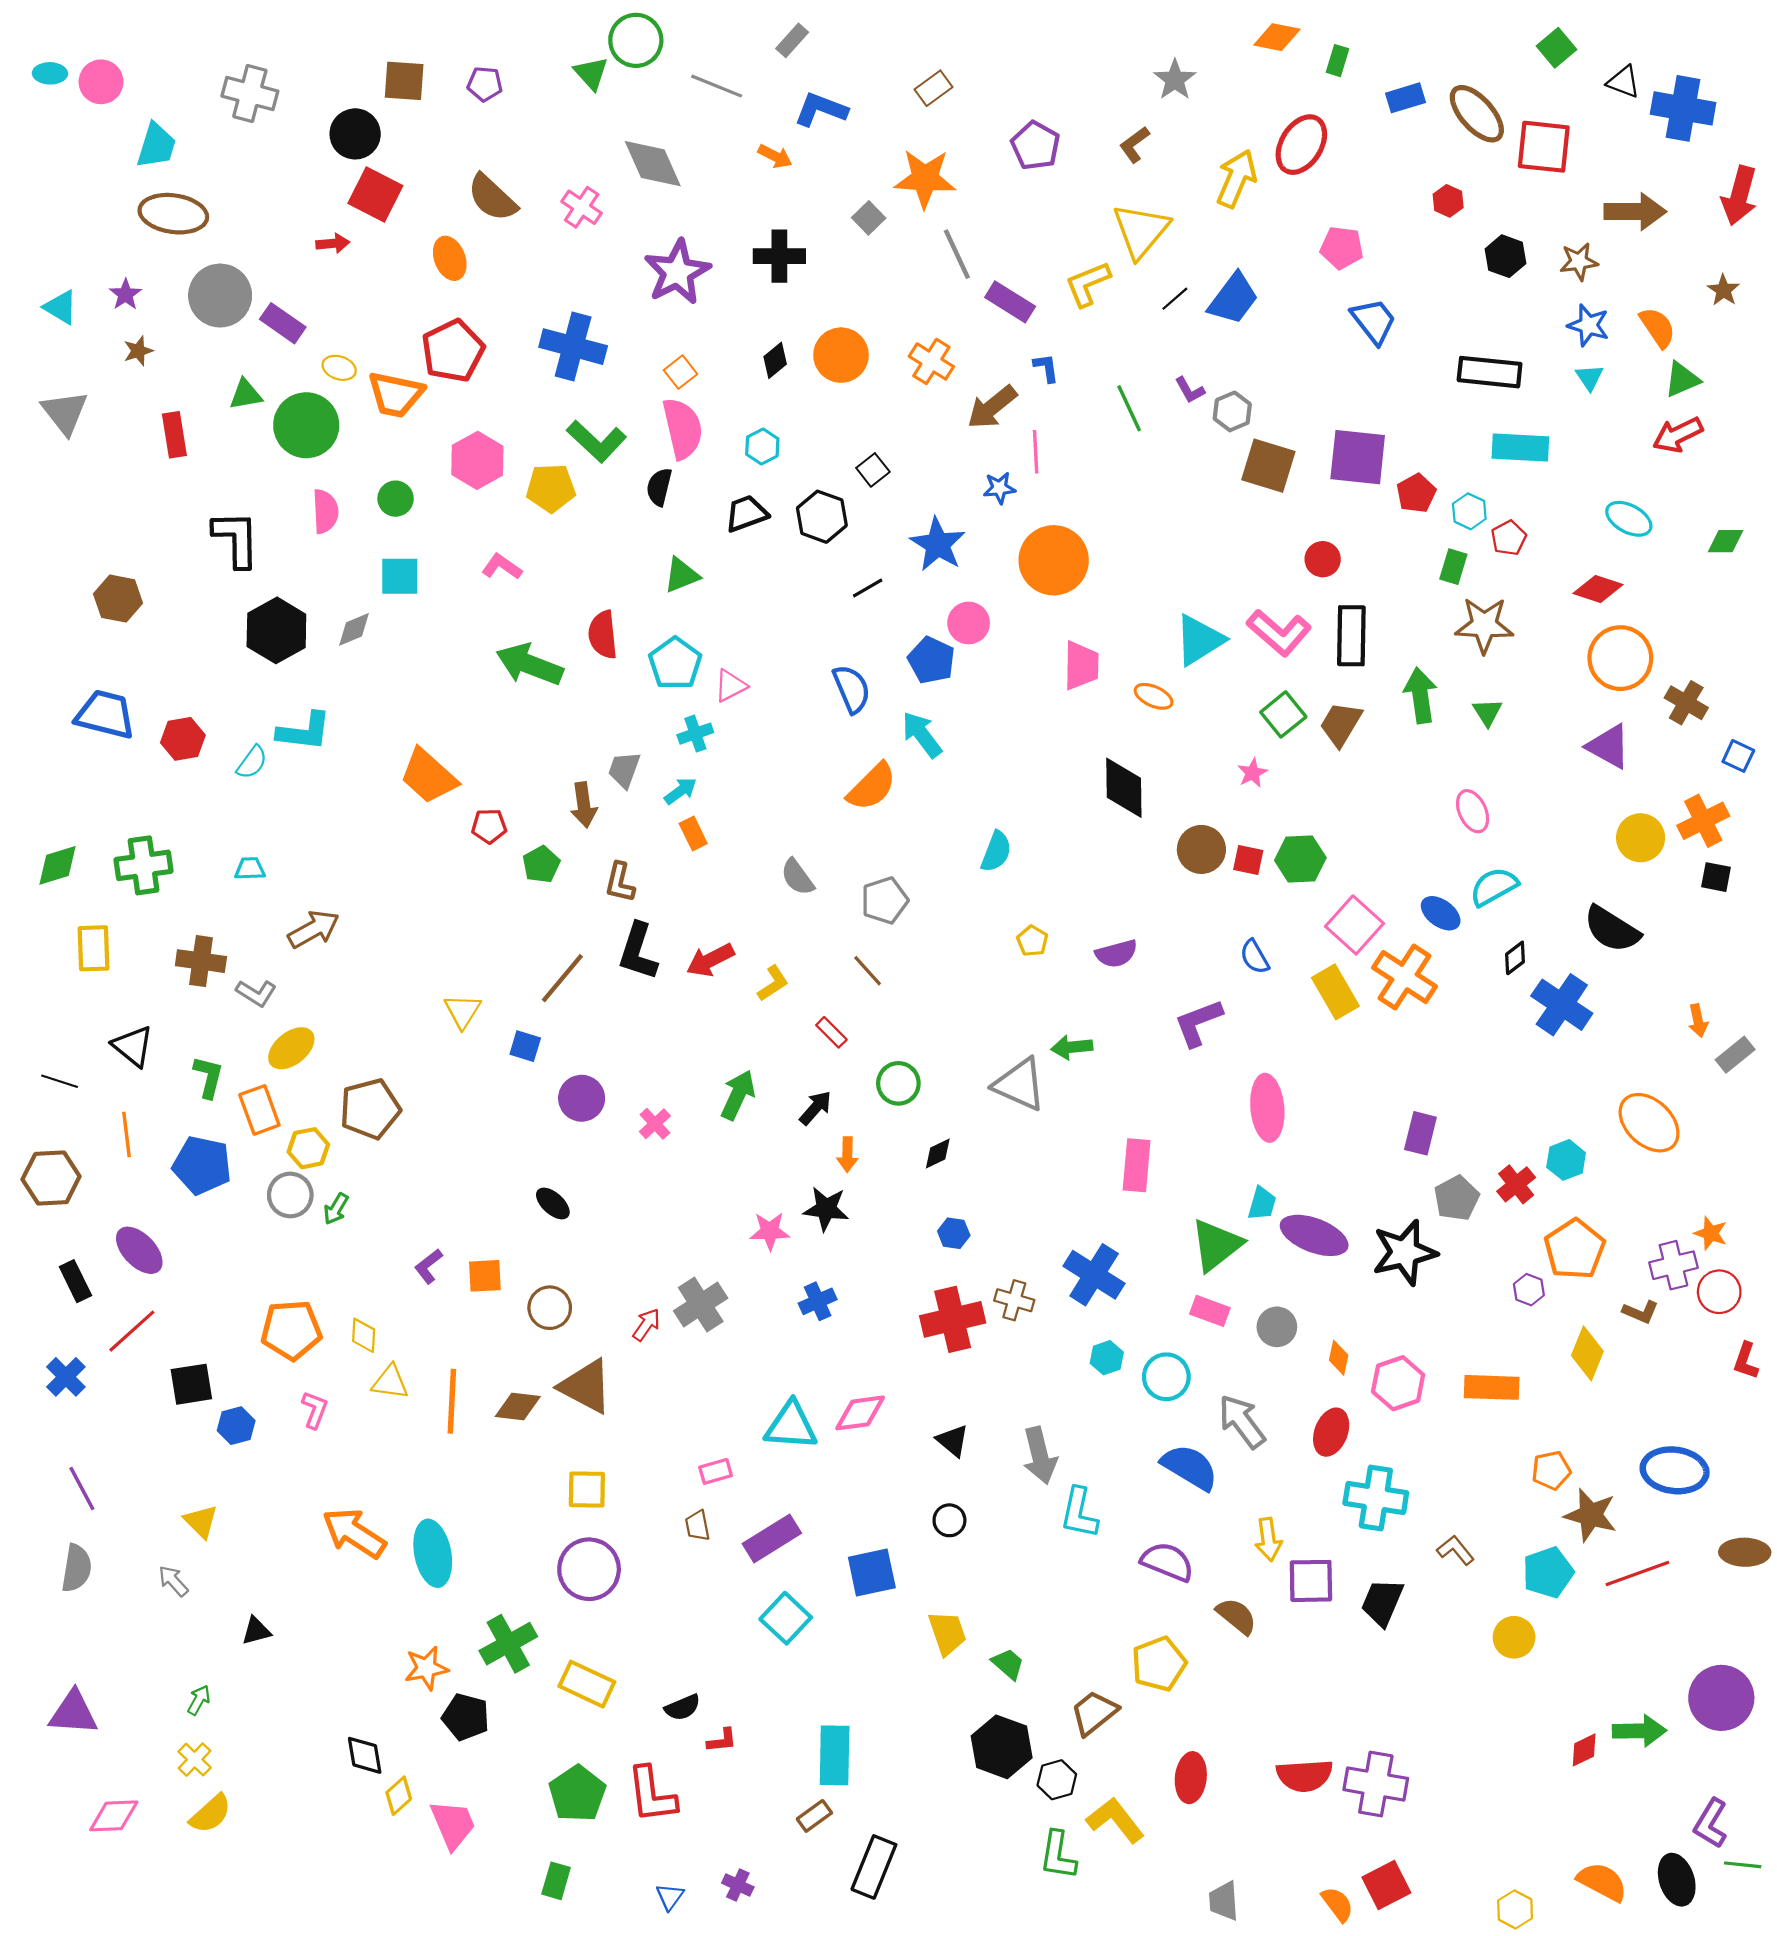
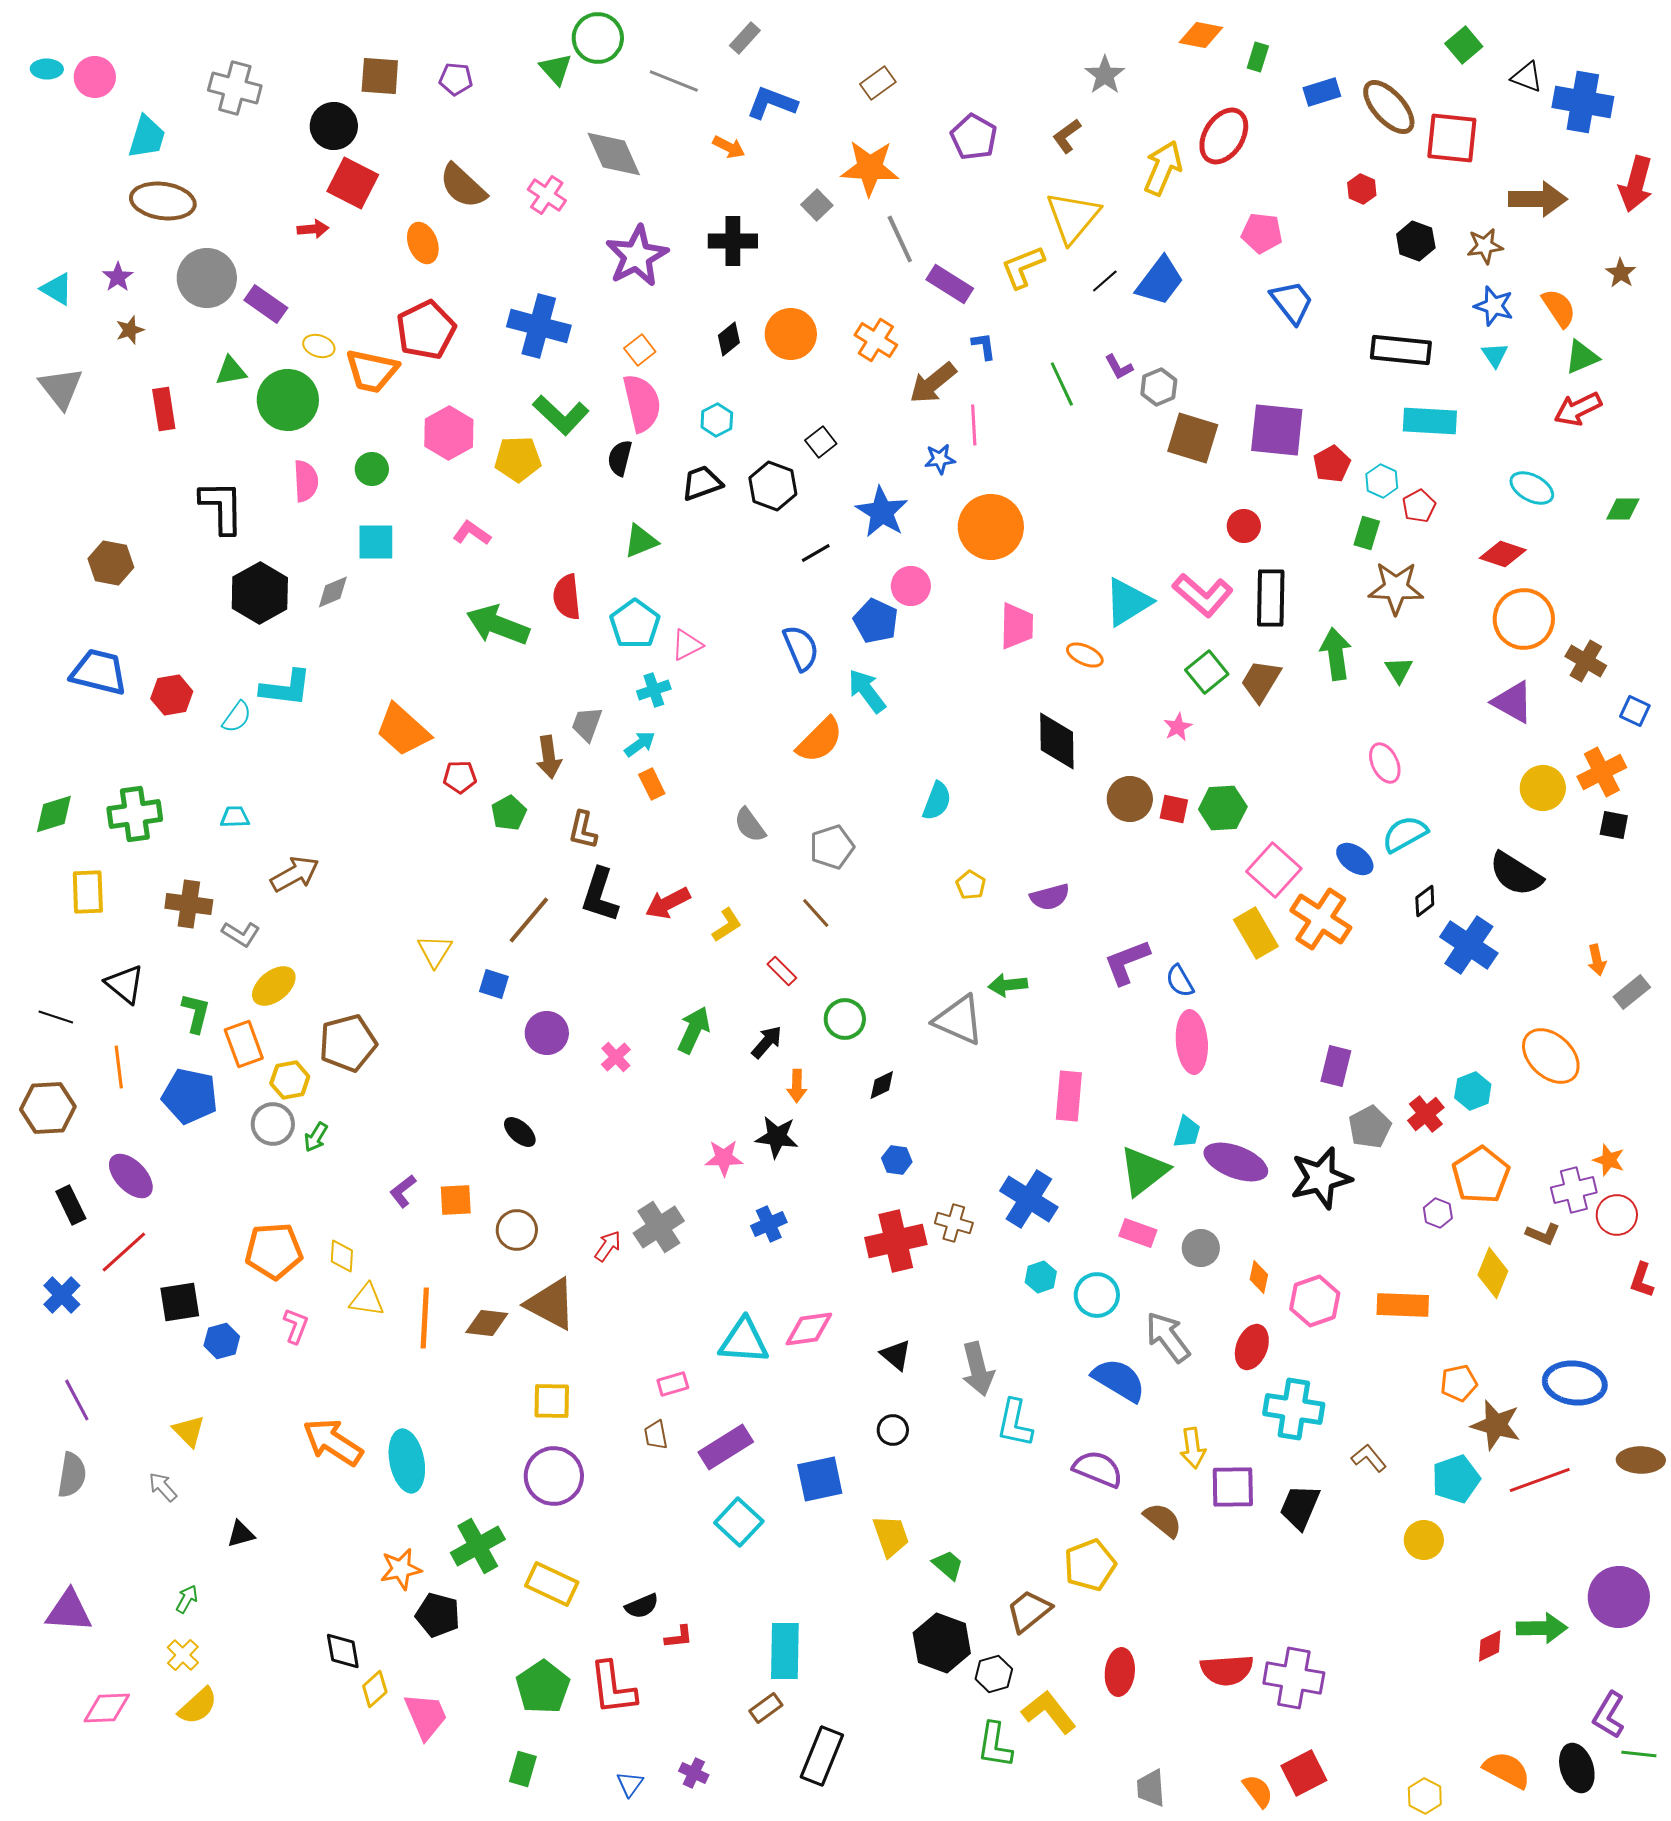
blue semicircle: (1255, 957) -> (1180, 981), moved

